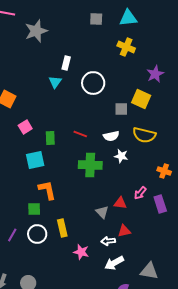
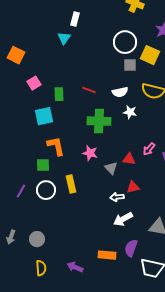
white circle: (93, 83) -> (125, 42), moved
pink star: (81, 252) -> (90, 153), moved

